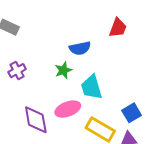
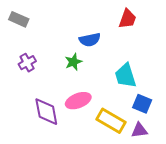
cyan trapezoid: (91, 87) -> (126, 76), moved
blue square: (132, 113) -> (142, 104), turned -36

